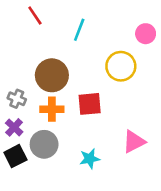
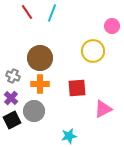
cyan line: (79, 30) -> (52, 13), moved
red square: (90, 104) -> (77, 88), moved
cyan star: (90, 159) -> (69, 136), moved

